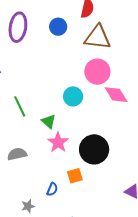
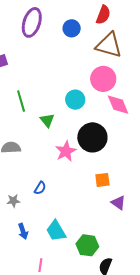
pink star: (58, 142) -> (66, 151), moved
black circle: (94, 149) -> (92, 137), moved
orange square: (75, 176) -> (102, 180), moved

